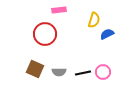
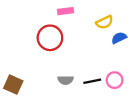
yellow semicircle: (94, 20) -> (105, 22), turned 49
brown square: (35, 69) -> (13, 85), moved

